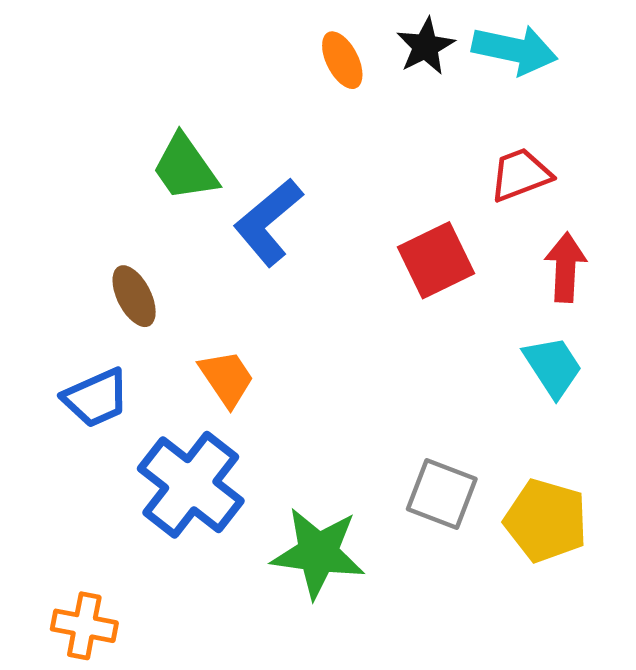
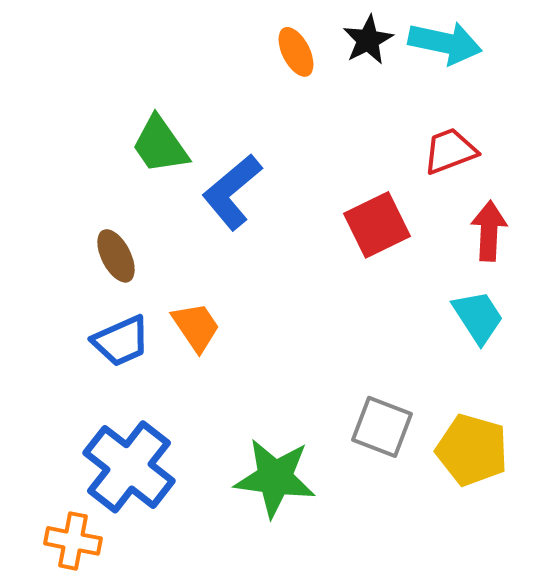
blue trapezoid: (96, 398) -> (121, 341), moved
blue cross: (191, 485) -> (129, 467), moved

